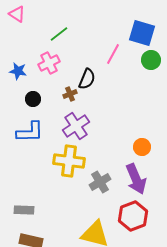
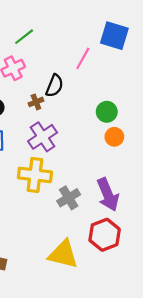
green circle: (151, 60) -> (107, 112), moved
orange circle: (142, 147) -> (114, 137), moved

